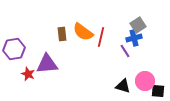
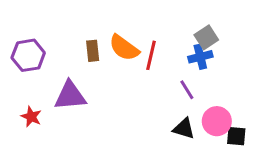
purple hexagon: (14, 49) -> (28, 55), moved
purple line: (125, 51) -> (187, 90), moved
red star: (28, 74) -> (31, 117), moved

